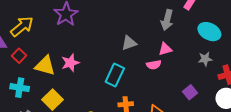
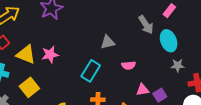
gray arrow: (167, 20) -> (146, 25), turned -54
cyan ellipse: (209, 32) -> (169, 41), moved, turned 35
pink triangle: (165, 49) -> (143, 90), moved

